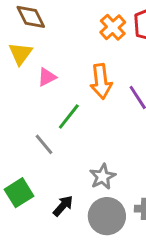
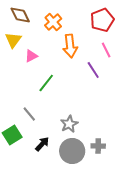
orange cross: (113, 27) -> (53, 22), moved
orange arrow: (101, 81) -> (70, 46), moved
gray line: (44, 144) -> (29, 114), moved

